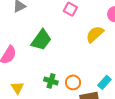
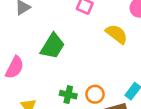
yellow semicircle: (95, 34) -> (117, 34), turned 84

